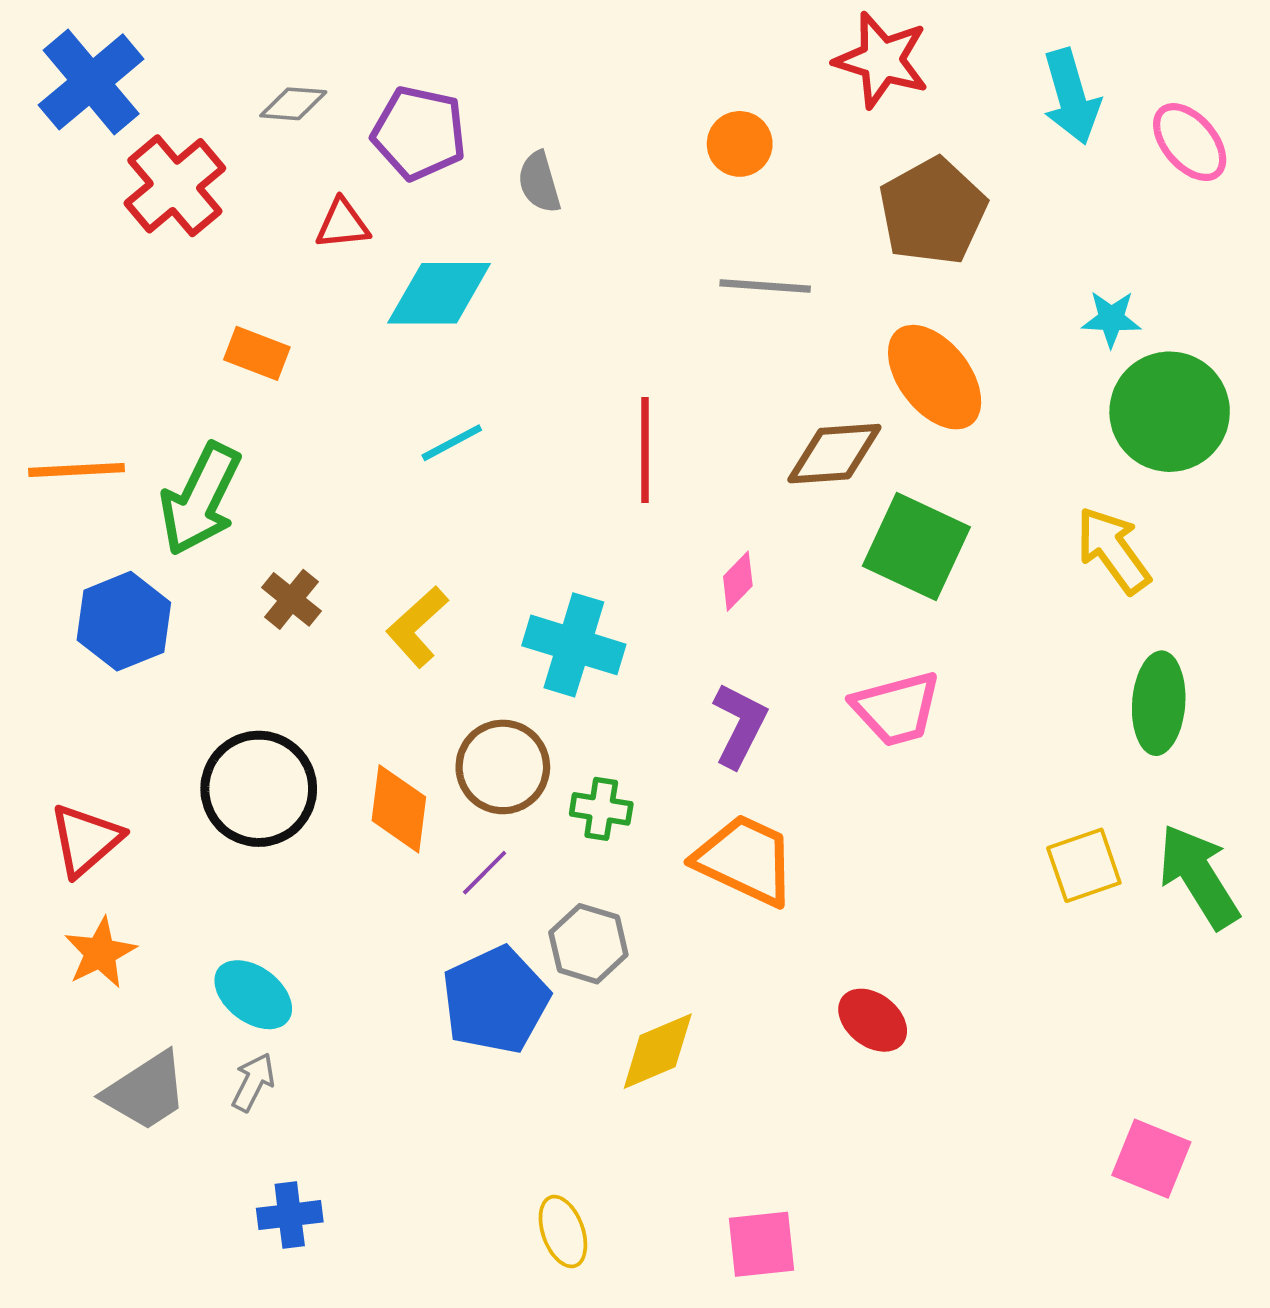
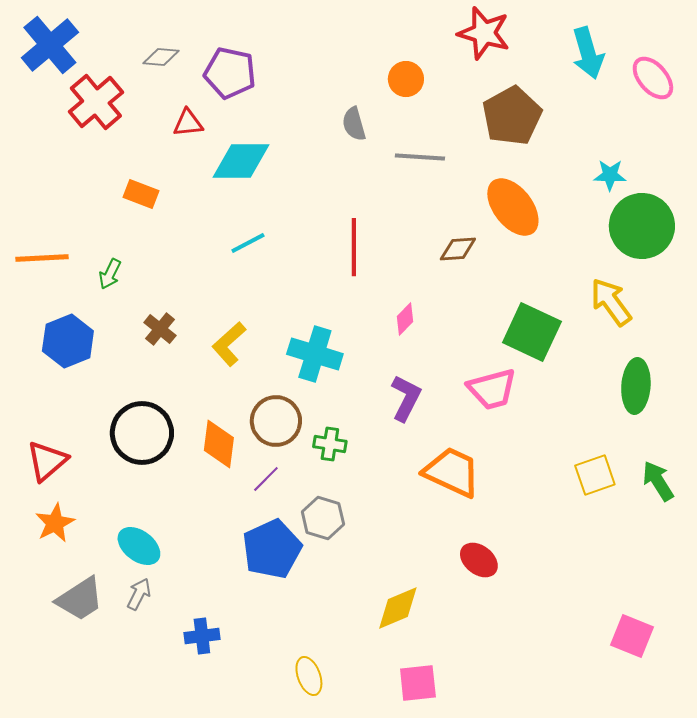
gray semicircle: (539, 182) -> (354, 124), moved
brown diamond: (834, 454) -> (458, 249), size x0.7
green arrow: (200, 499) -> (110, 274), size x0.5
green square: (916, 547) -> (532, 332), moved
orange trapezoid: (745, 860) -> (452, 472), moved
green arrow: (1199, 876) -> (658, 481), size x0.7
yellow diamond: (658, 1051) -> (398, 608), moved
blue cross: (290, 1215) -> (202, 636), moved

